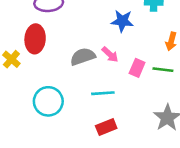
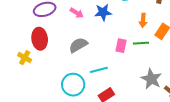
pink arrow: (110, 54) -> (77, 13), moved
cyan circle: (48, 101) -> (73, 85), moved

